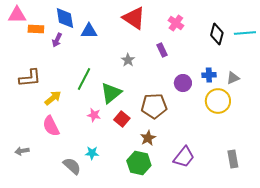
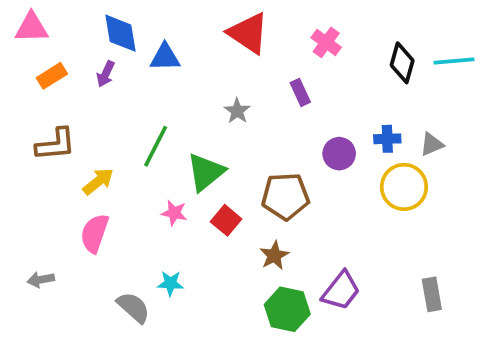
orange rectangle: (36, 29) -> (52, 76), moved, turned -35
pink semicircle: (51, 126) -> (95, 233), turned 45
green hexagon: (139, 163) -> (287, 309), moved

